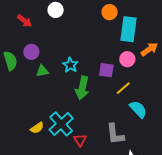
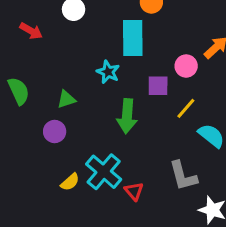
cyan rectangle: (128, 29) -> (133, 38), moved
purple circle: (31, 52) -> (55, 131), moved
cyan star: (70, 65) -> (108, 72), moved

